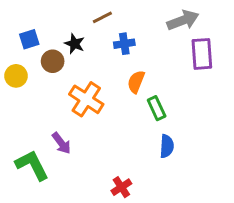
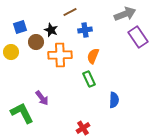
purple rectangle: (202, 54) -> (138, 37), turned -30
orange cross: (86, 99) -> (60, 55), moved, turned -35
green rectangle: (157, 108) -> (89, 79), moved

